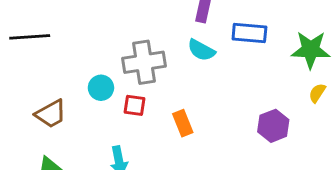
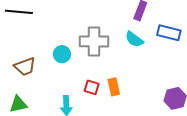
red square: (135, 105) -> (92, 87), moved

